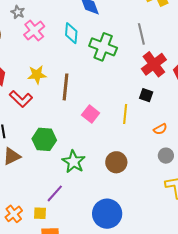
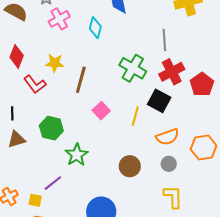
green cross: (103, 47) -> (133, 68), moved
black square: (146, 95) -> (159, 101), size x1.6
orange semicircle: (160, 129) -> (167, 137), size x1.6
brown circle: (116, 162) -> (130, 166), moved

